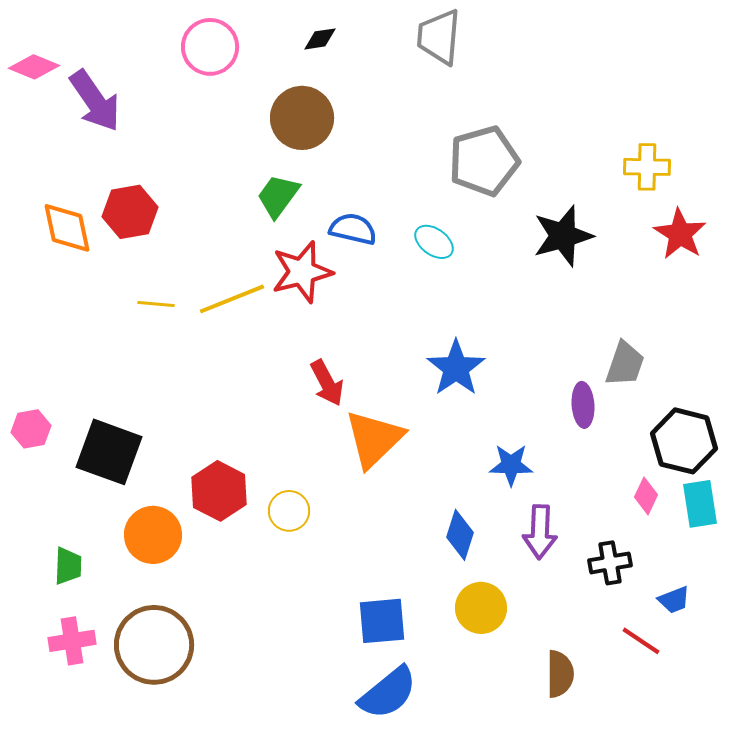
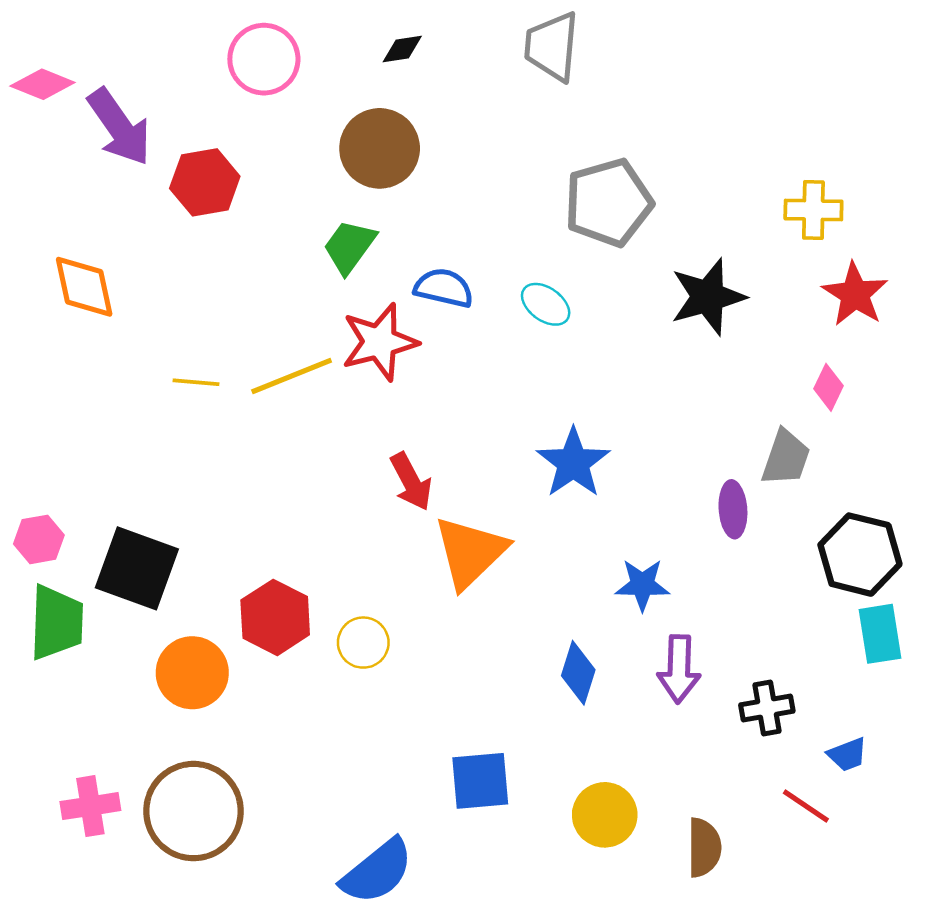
red hexagon: (130, 212) -> (205, 182), moved
pink diamond: (646, 496) -> (829, 387), moved
green trapezoid: (68, 566) -> (56, 622), moved, size x1.6
yellow circle: (481, 608) -> (605, 815), moved
blue semicircle: (388, 693) -> (377, 871), moved

